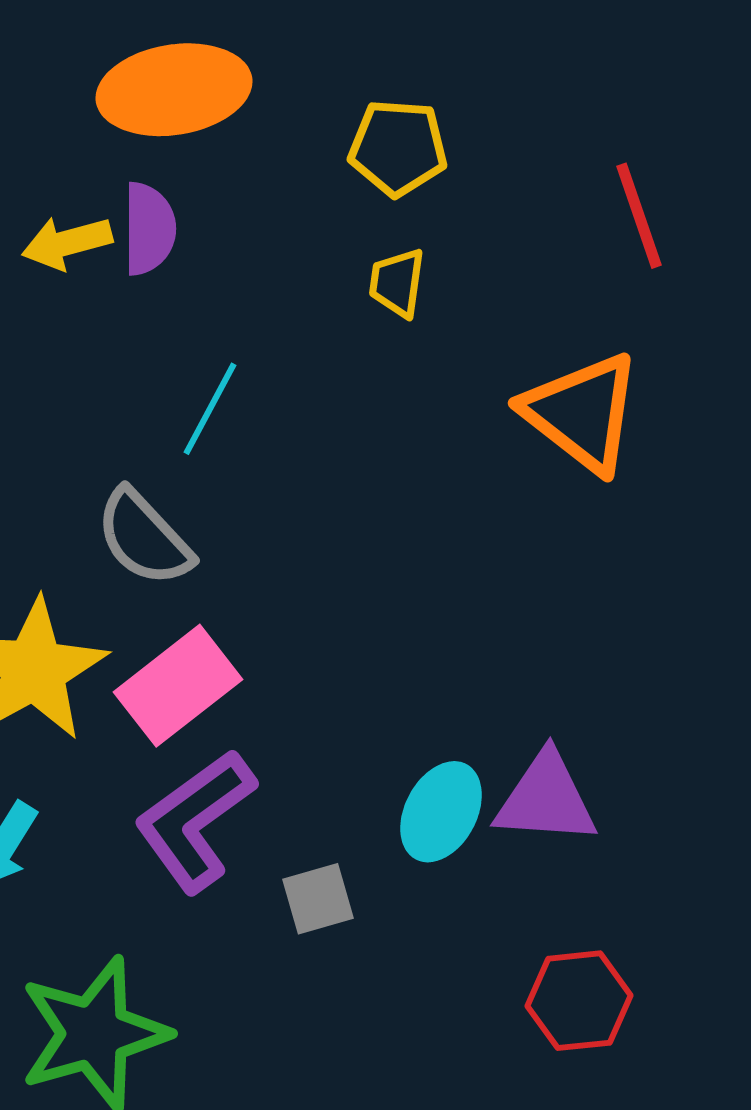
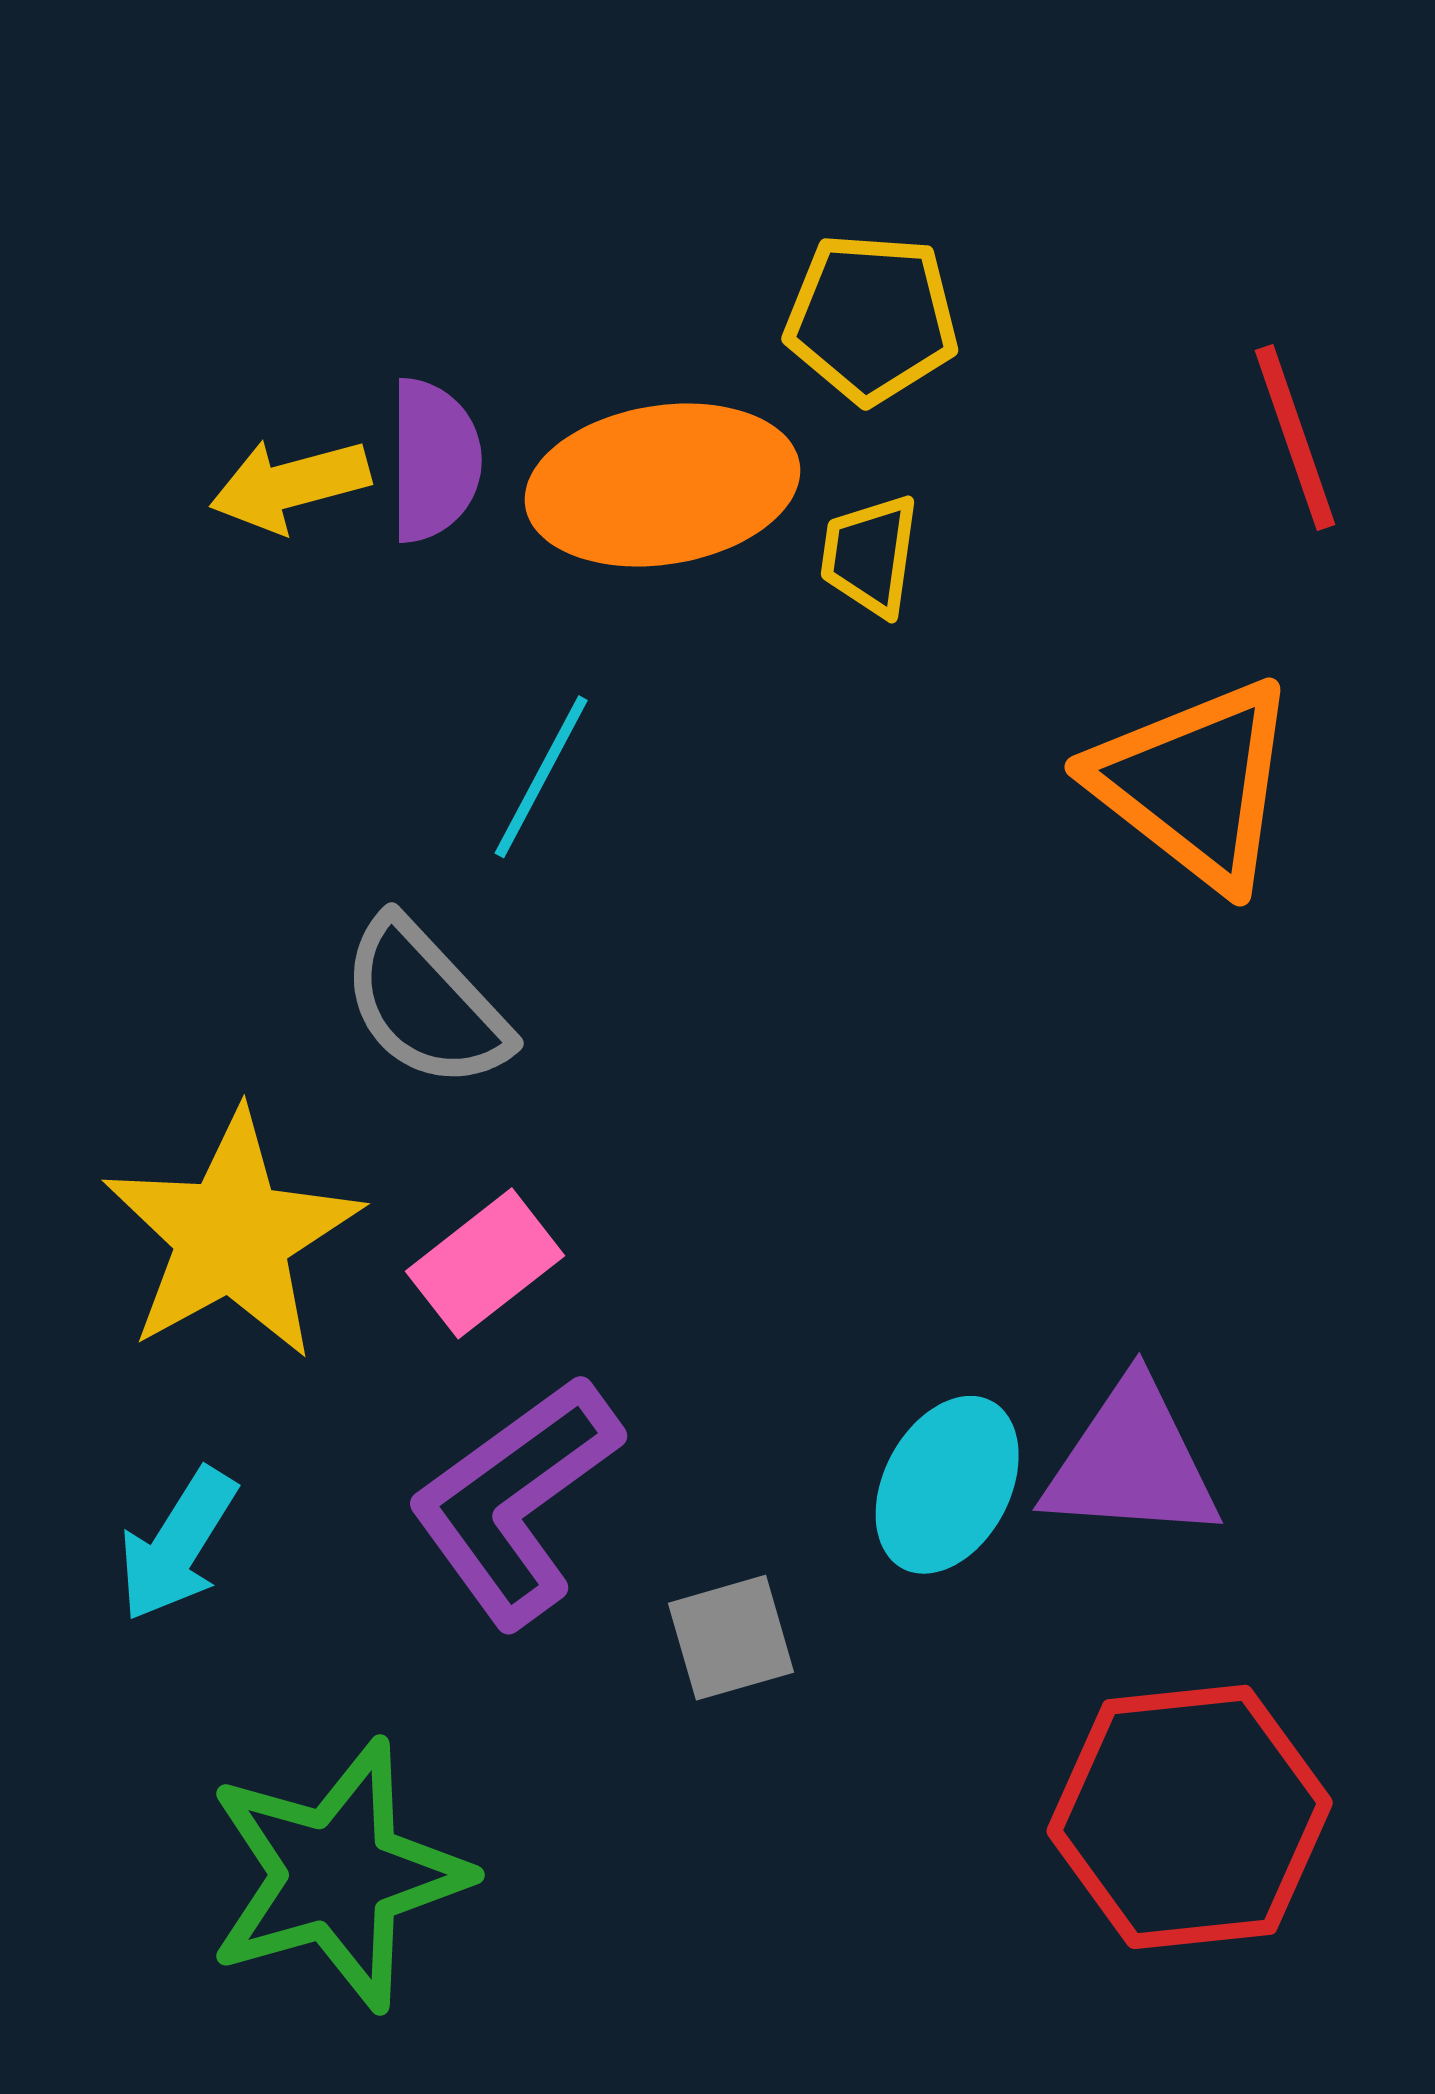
orange ellipse: (174, 90) -> (662, 485), moved
pink rectangle: (178, 686) -> (485, 1263), size x0.7
red hexagon: (579, 1001) -> (1190, 1817), size x1.5

